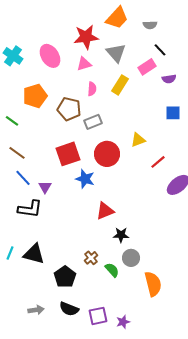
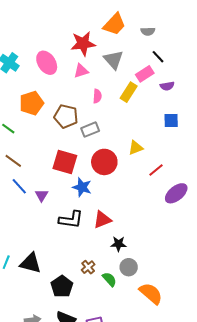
yellow rectangle: (120, 85) -> (129, 92), moved
pink semicircle: (92, 89) -> (97, 96), moved
red square: (68, 154) -> (65, 162), turned 35
black L-shape: (30, 209) -> (71, 220), moved
orange semicircle: (153, 284) -> (151, 293), turned -35

